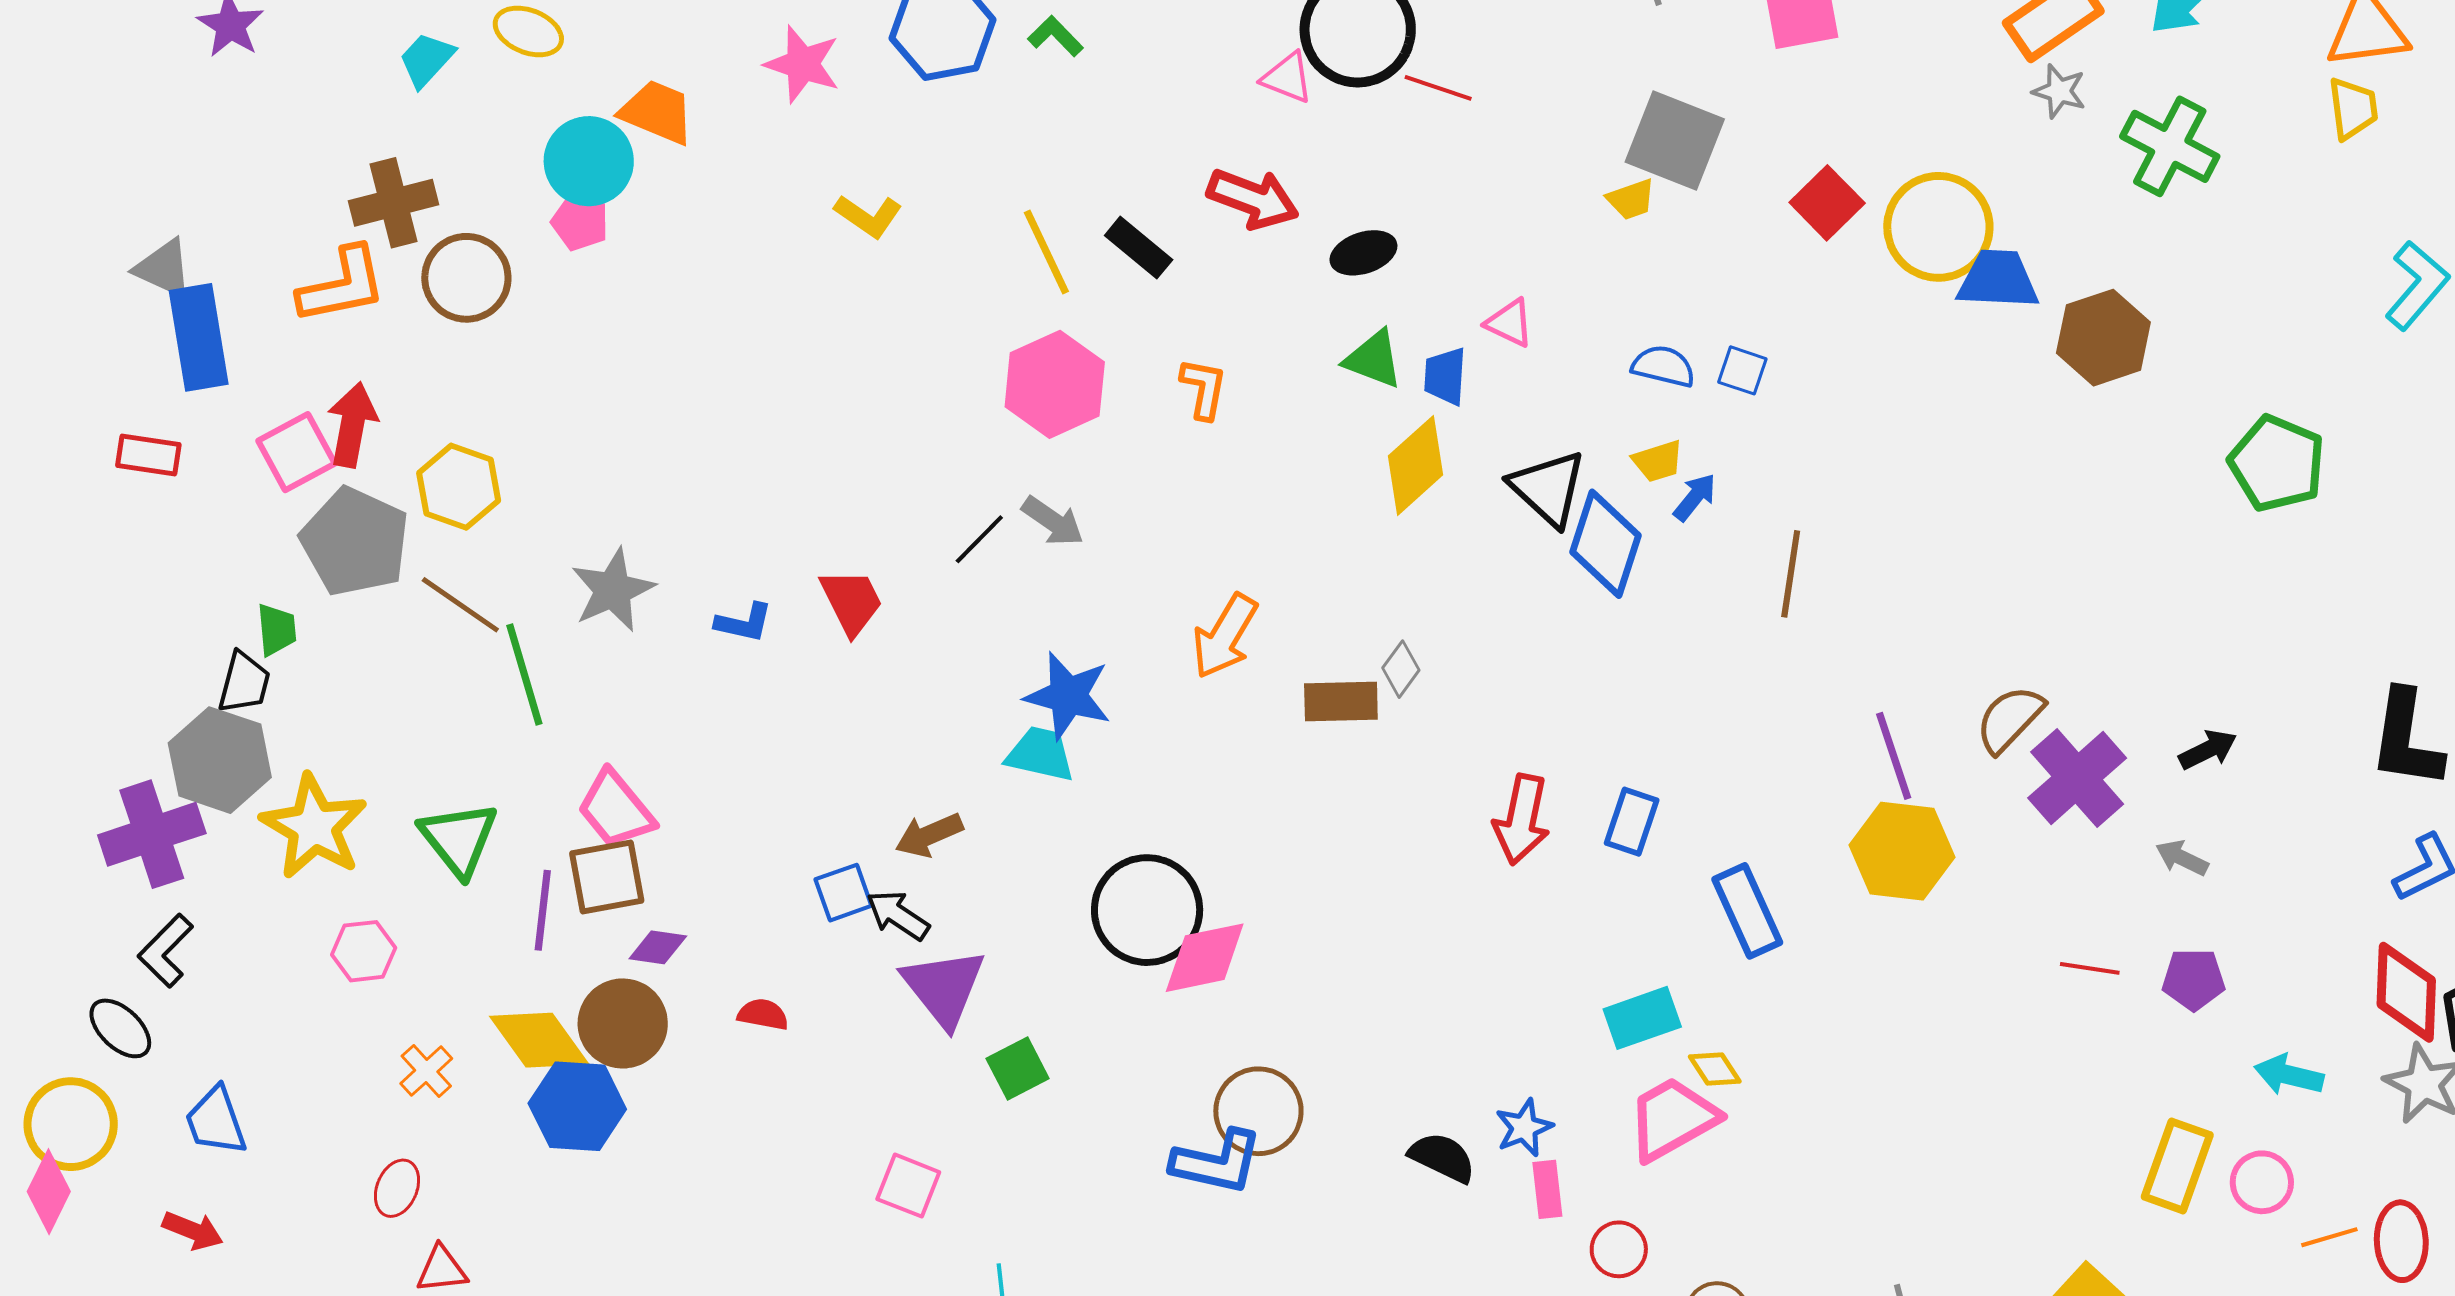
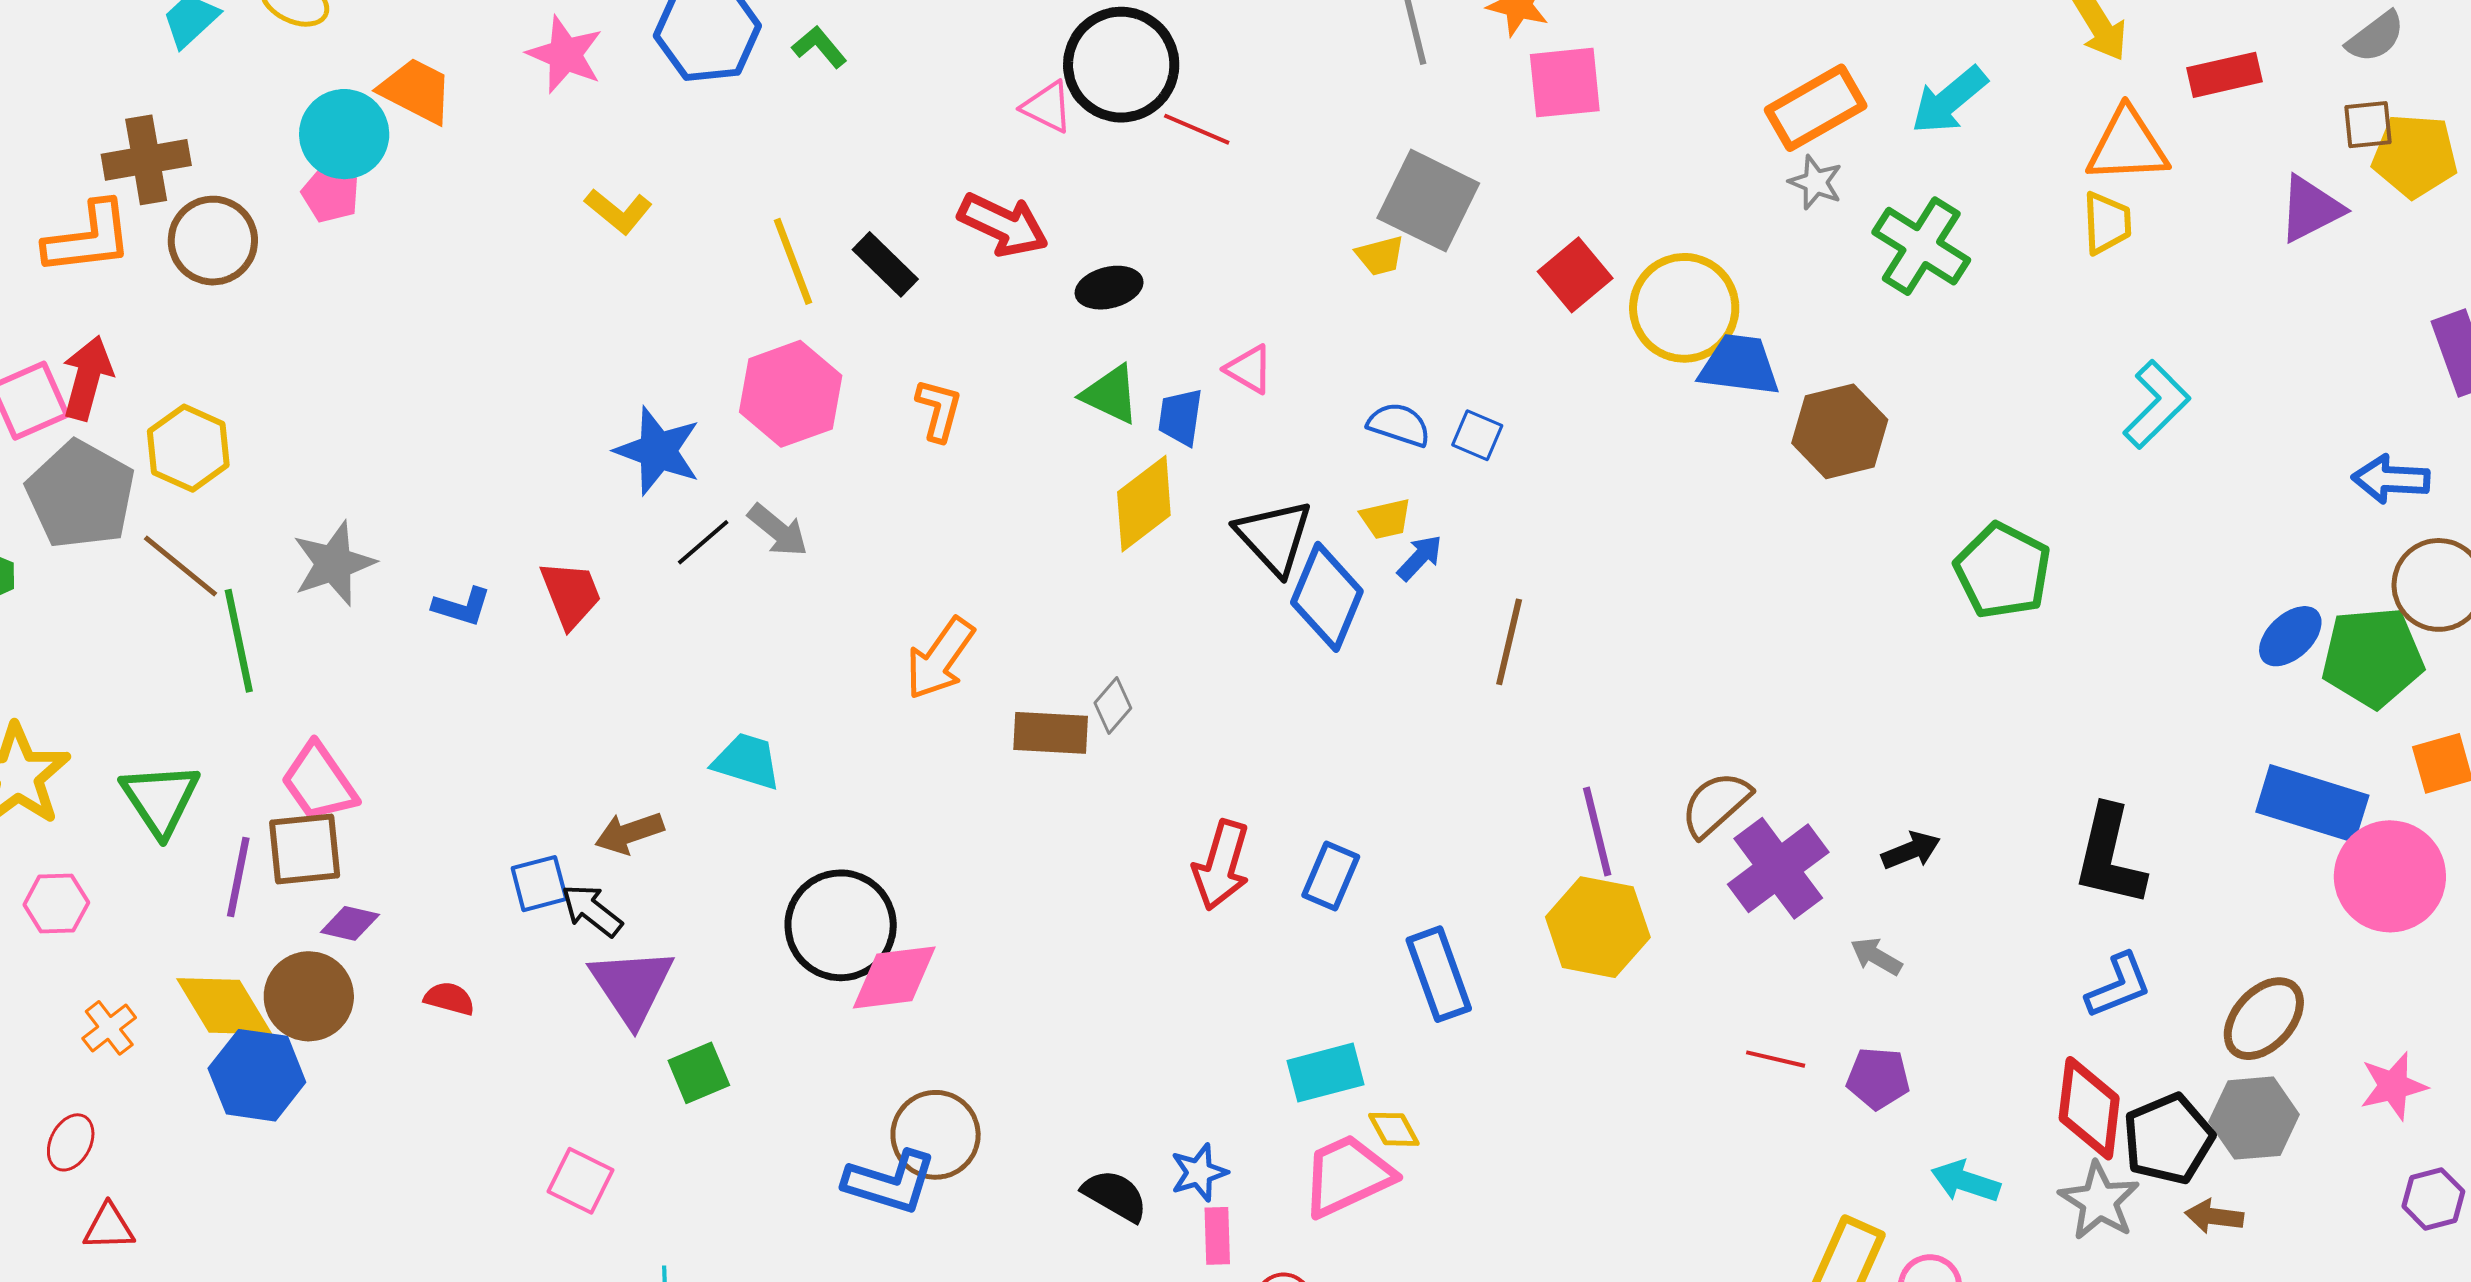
blue star: (1068, 696) -> (658, 451), moved

